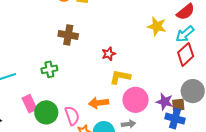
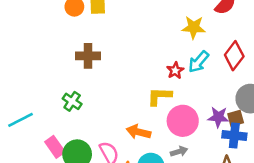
cyan arrow: (185, 34) -> (199, 62), moved
red star: (109, 54) -> (175, 70), moved
green cross: (49, 69) -> (72, 101), turned -35
orange arrow: (99, 103) -> (138, 132), turned 30

